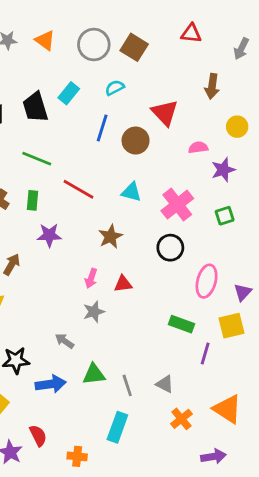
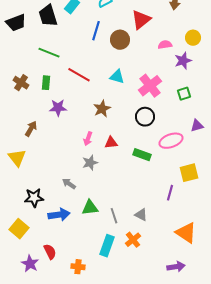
red triangle: (165, 113) -> (141, 20), turned 35
yellow circle: (237, 127) -> (193, 38), moved
pink ellipse: (207, 281) -> (171, 141), turned 55
purple triangle: (243, 292) -> (197, 126), moved, turned 32
green rectangle: (181, 324) -> (142, 155), moved
orange cross: (181, 419) -> (133, 240), moved

